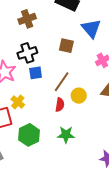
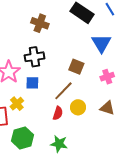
brown cross: (27, 19) -> (40, 23), turned 30
brown square: (66, 46) -> (76, 67), moved
blue square: (36, 73) -> (32, 83), moved

